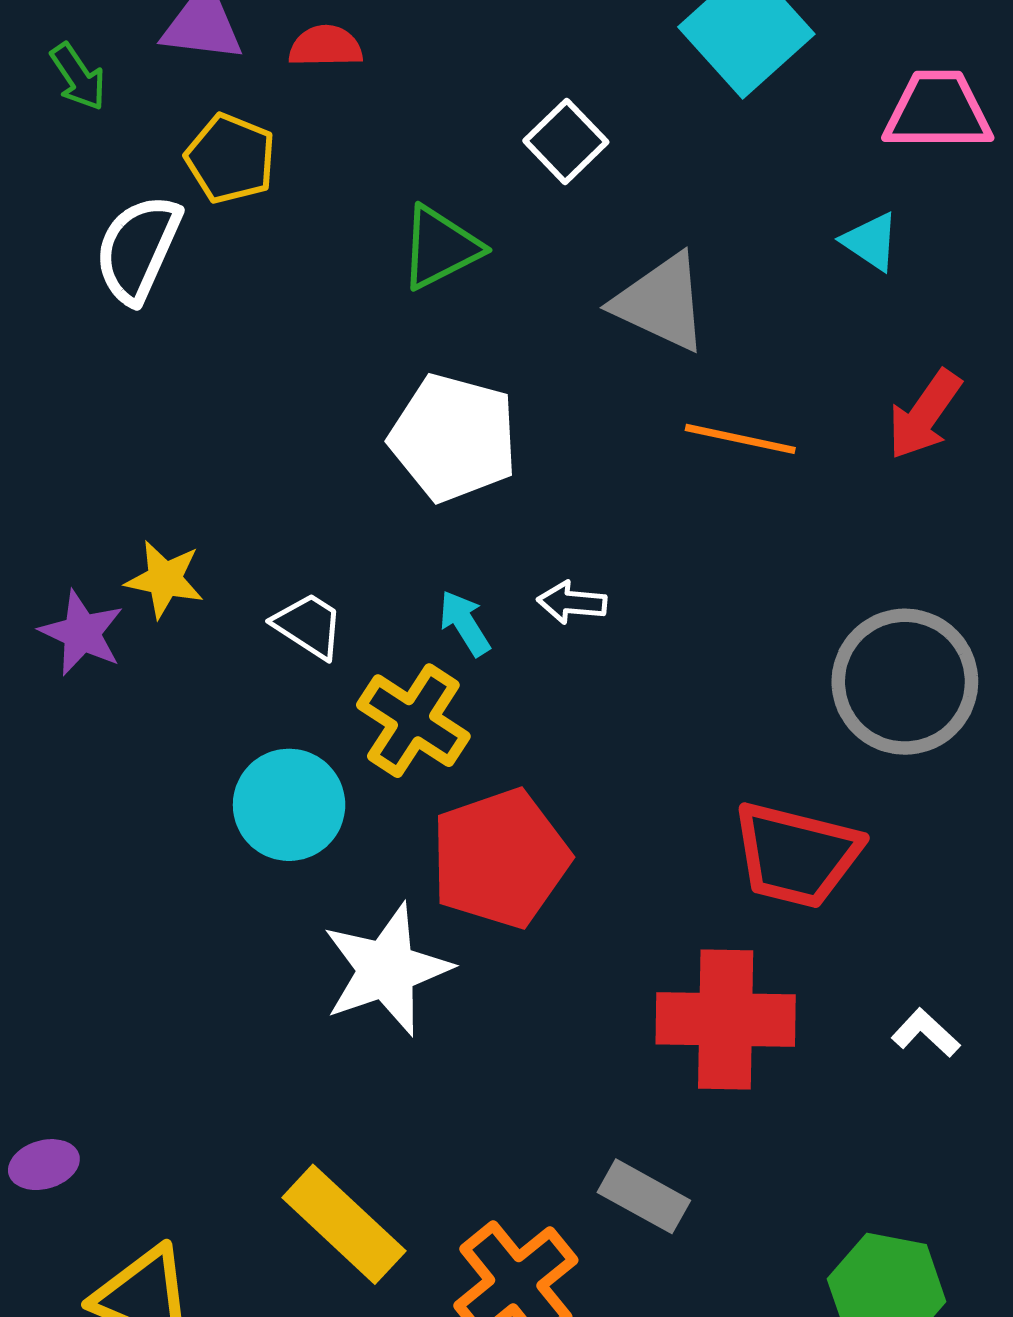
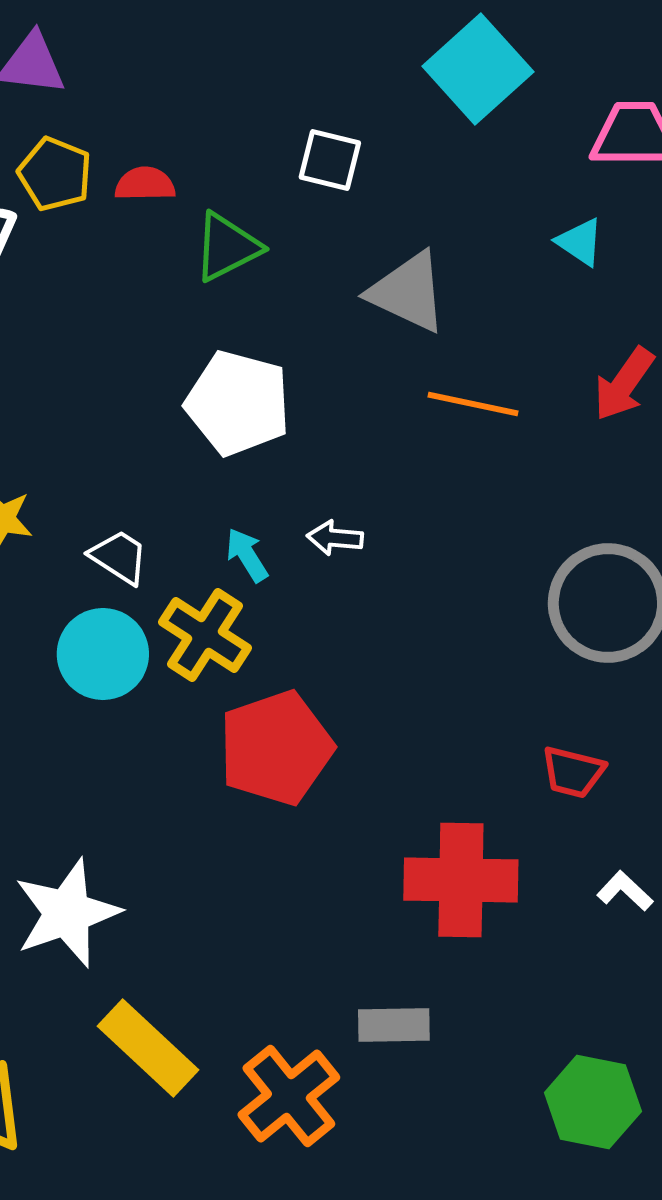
red semicircle: (326, 46) -> (145, 184), moved
white square: (566, 141) -> (330, 160), turned -32
cyan circle: (289, 805) -> (103, 654), moved
red trapezoid: (796, 855) -> (573, 772), moved, size x0.6
white star: (387, 969) -> (67, 913), moved
gray rectangle: (644, 1196) -> (394, 1025), turned -30

